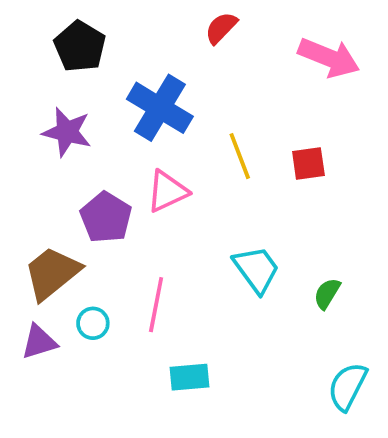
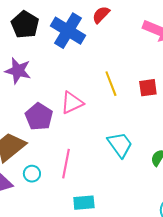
blue cross: (160, 108) -> (68, 31), moved

